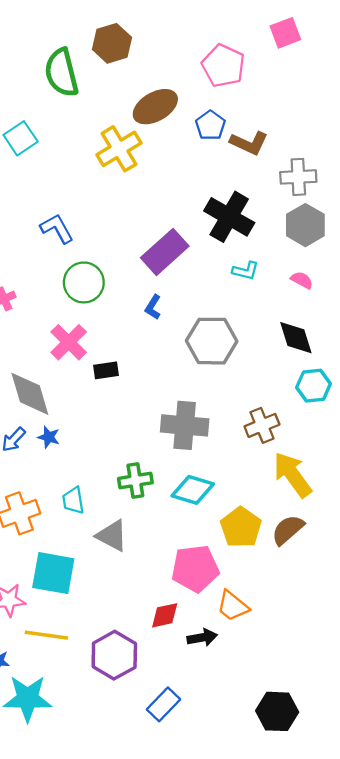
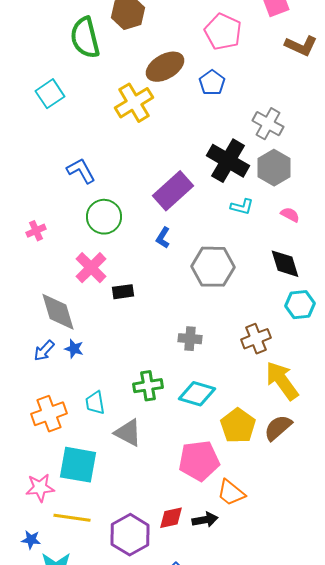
brown L-shape: (249, 143) -> (301, 46), moved
gray cross: (298, 177) -> (268, 124), moved, turned 32
gray hexagon: (305, 225) -> (274, 168), moved
gray cross: (185, 425) -> (190, 339), size x0.6
red diamond: (165, 615) -> (171, 518), moved

